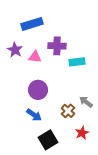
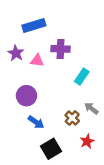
cyan rectangle: (77, 62) -> (82, 77), moved, turned -49
purple circle: (38, 90) -> (26, 96), moved

